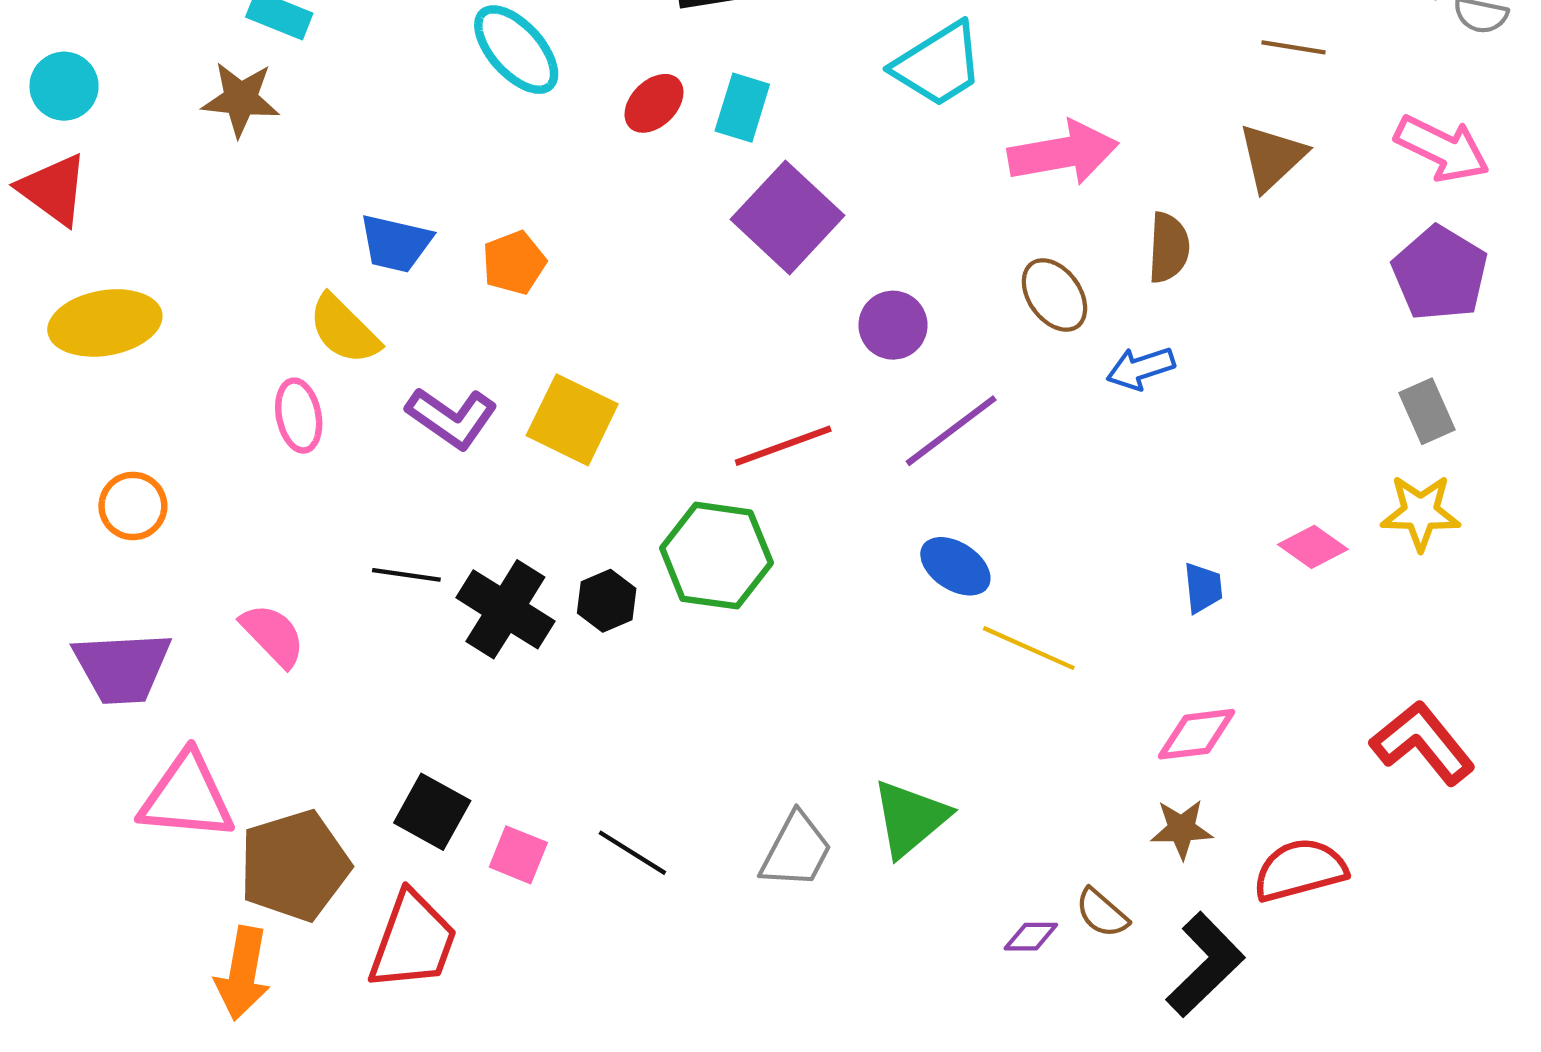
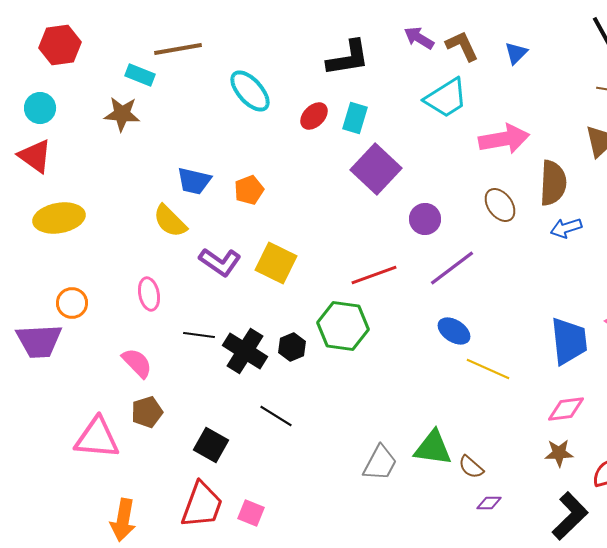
brown semicircle: (1169, 248) -> (553, 183), size x1.4
blue arrow: (1141, 368) -> (566, 228), moved
pink ellipse: (299, 416) -> (149, 294), moved
blue trapezoid: (1203, 588) -> (569, 341), size x2.0
purple trapezoid: (122, 667) -> (39, 341), moved
green triangle: (910, 818) -> (433, 448), turned 48
black line: (632, 853) -> (276, 416), moved
pink square: (518, 855) -> (251, 513), moved
brown pentagon: (294, 866) -> (147, 412), moved, size x0.6
brown semicircle: (1102, 913) -> (471, 467), moved

